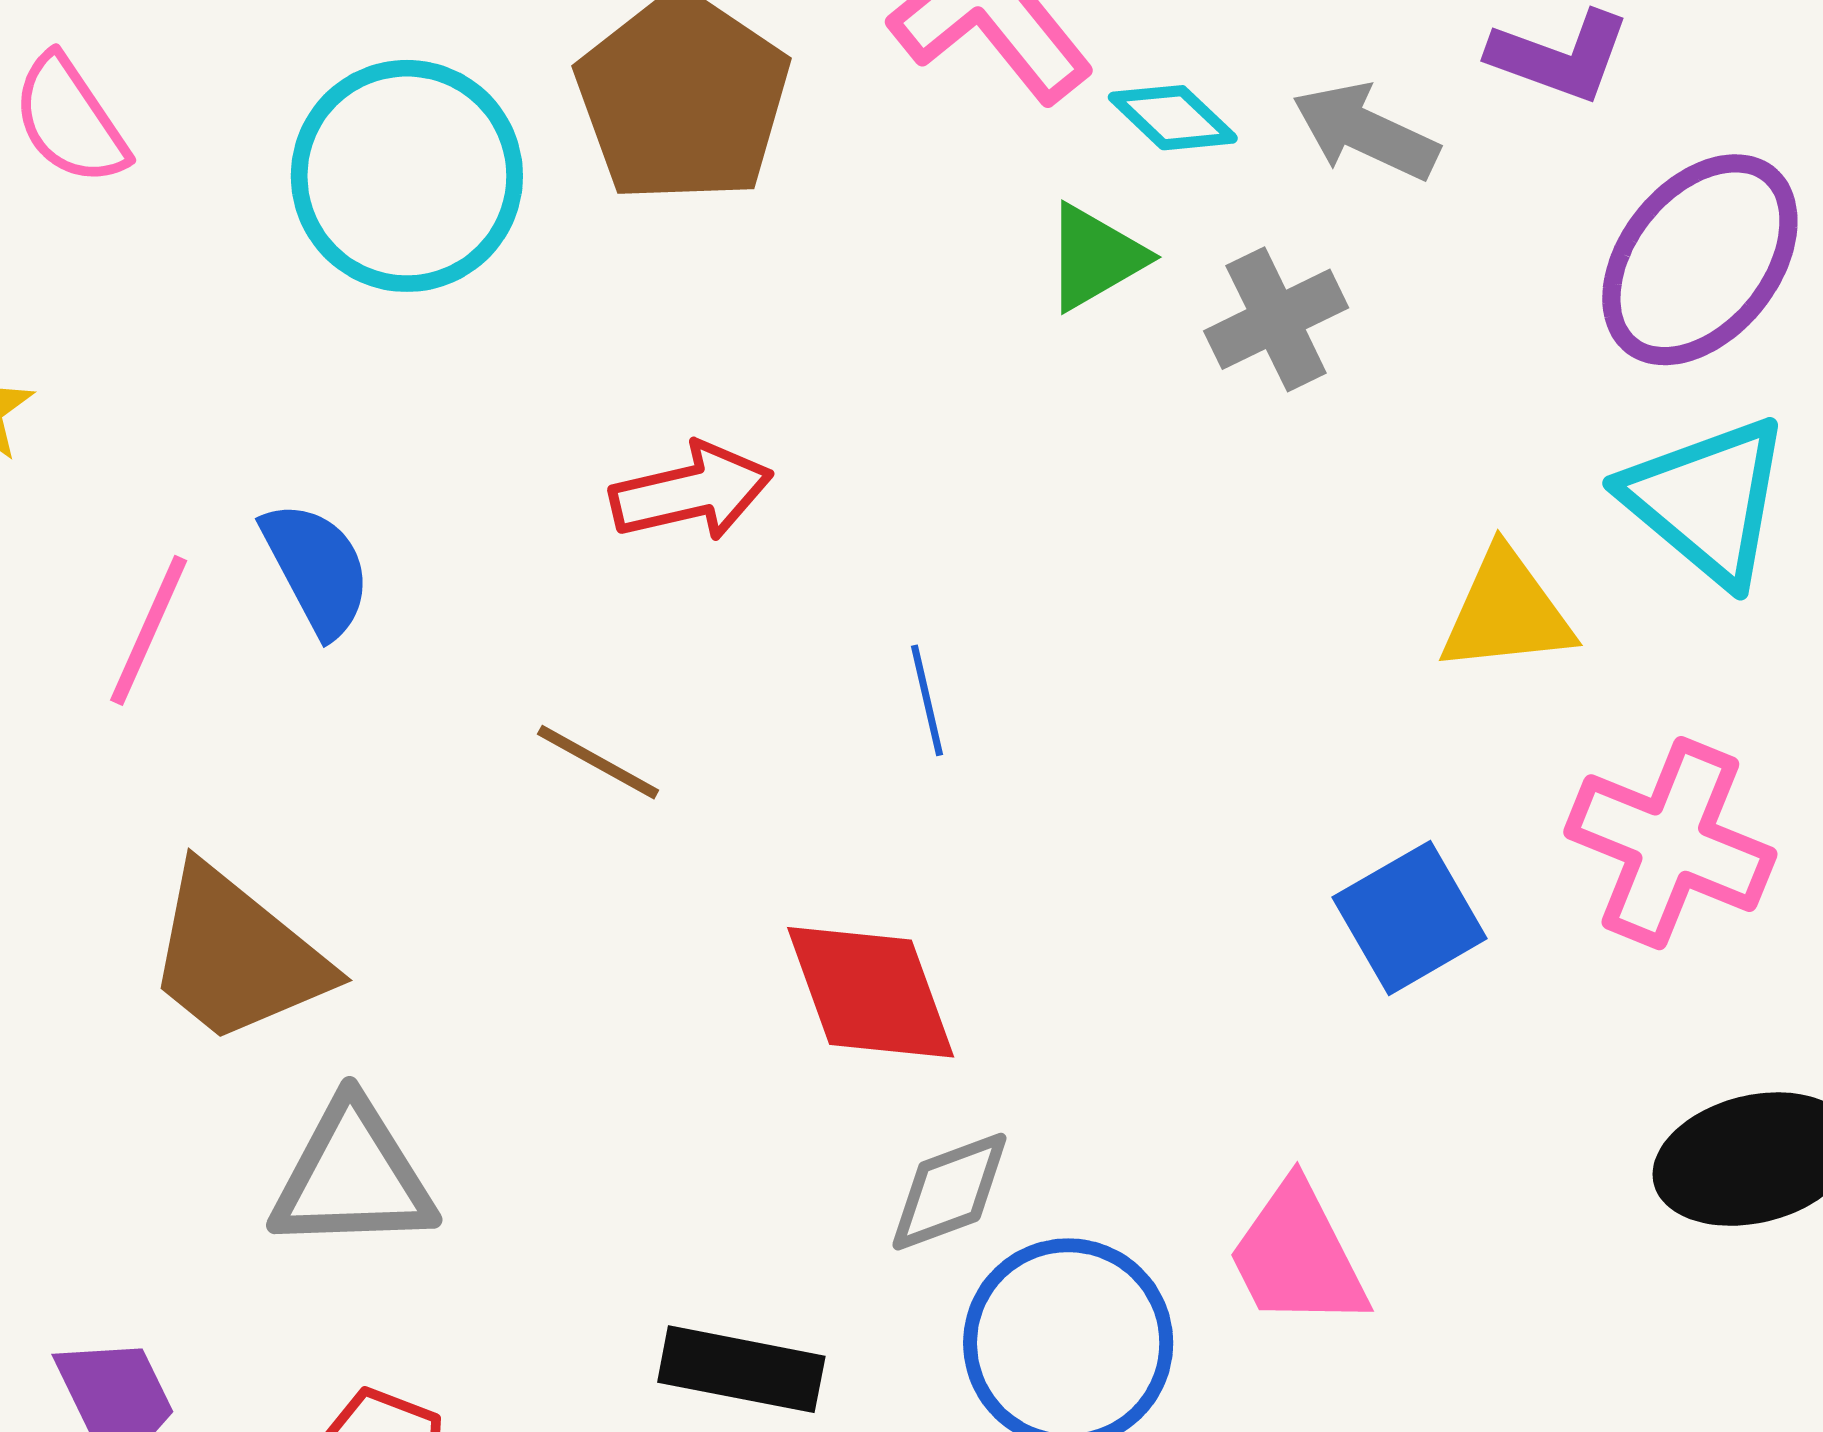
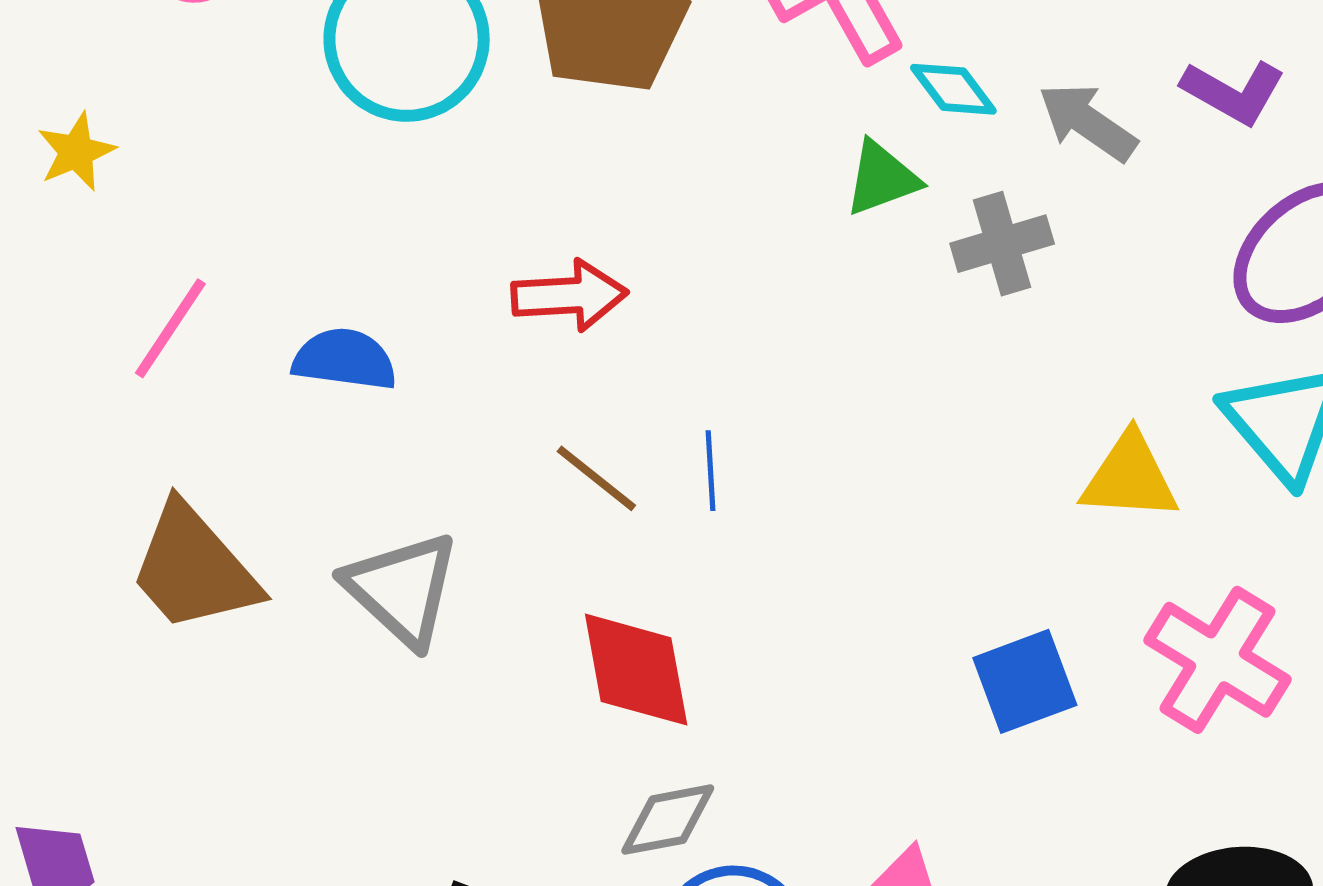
blue semicircle: (317, 569) -> (345, 359), moved, turned -64
brown line: (598, 762) -> (596, 478), moved
gray triangle: (353, 1177) -> (402, 589), moved, turned 35

